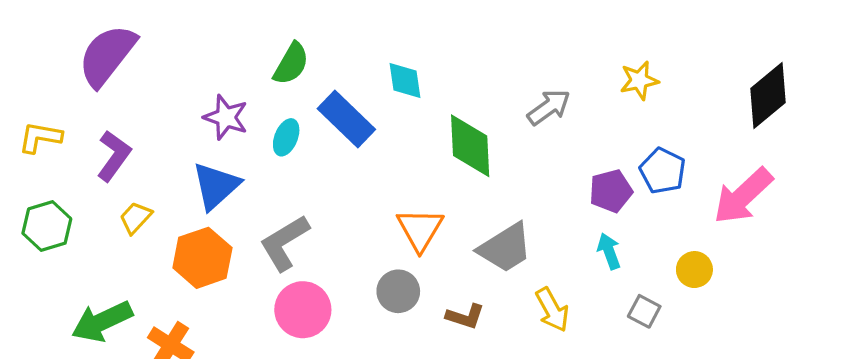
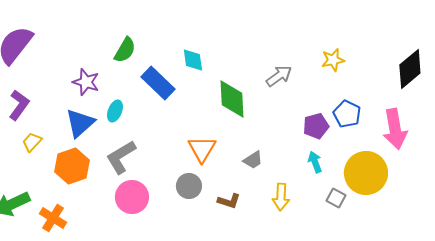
cyan ellipse: (286, 137) -> (115, 111), moved
pink arrow: (743, 196) -> (395, 129), turned -57
gray trapezoid: (505, 248) -> (253, 160), size x0.6
yellow circle: (694, 270) -> (366, 173), size x2.0
yellow arrow: (552, 310) -> (281, 197), turned 32

